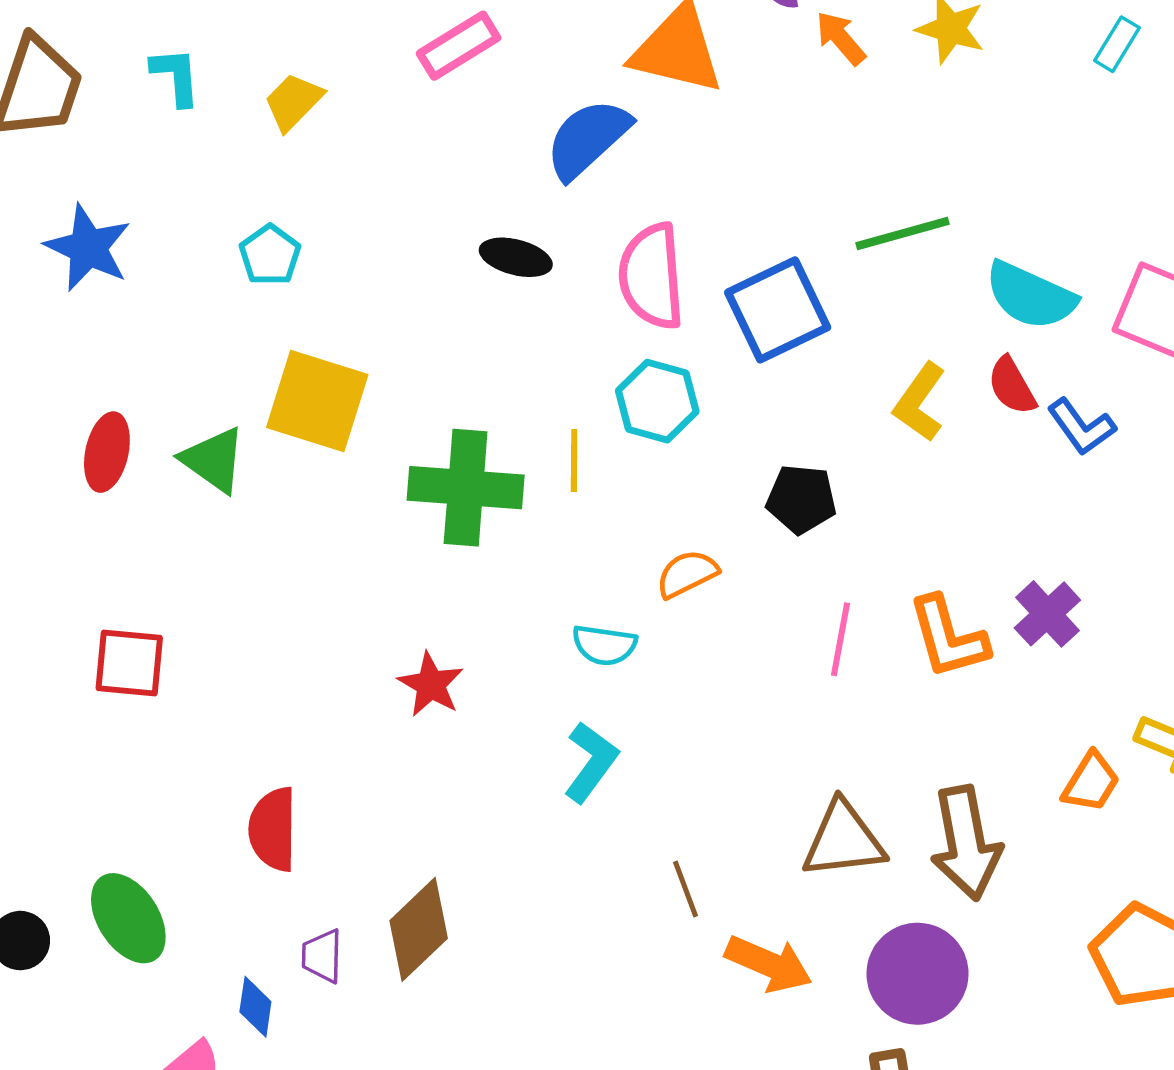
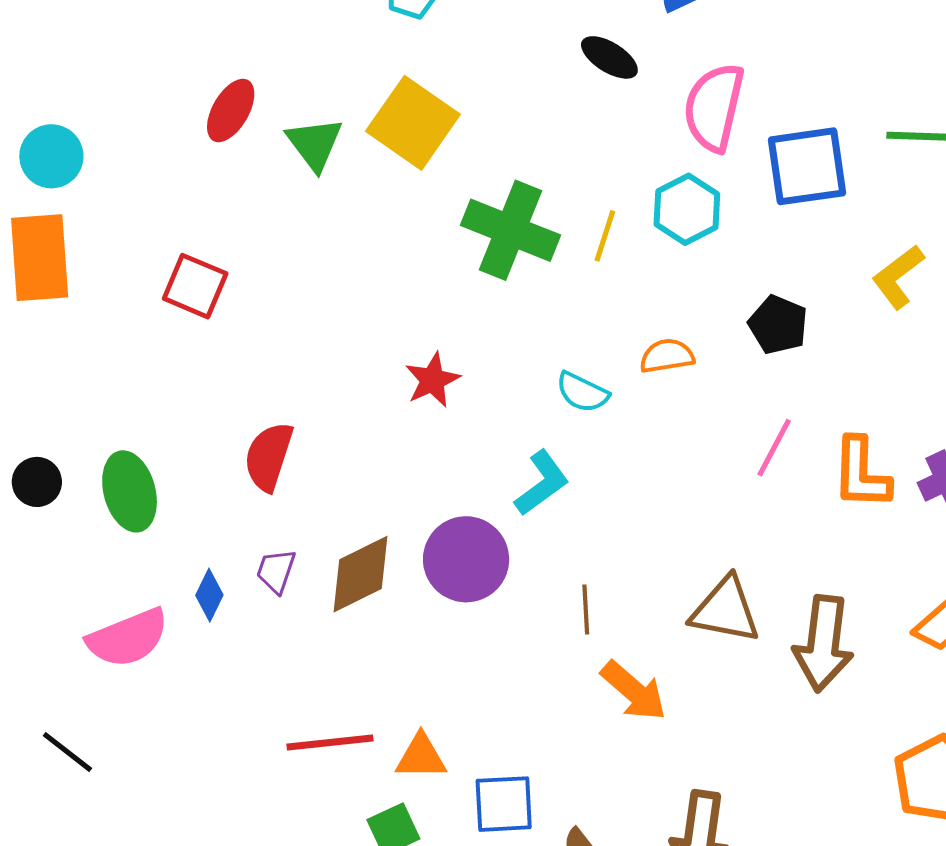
purple circle: (917, 974) -> (466, 559), moved

